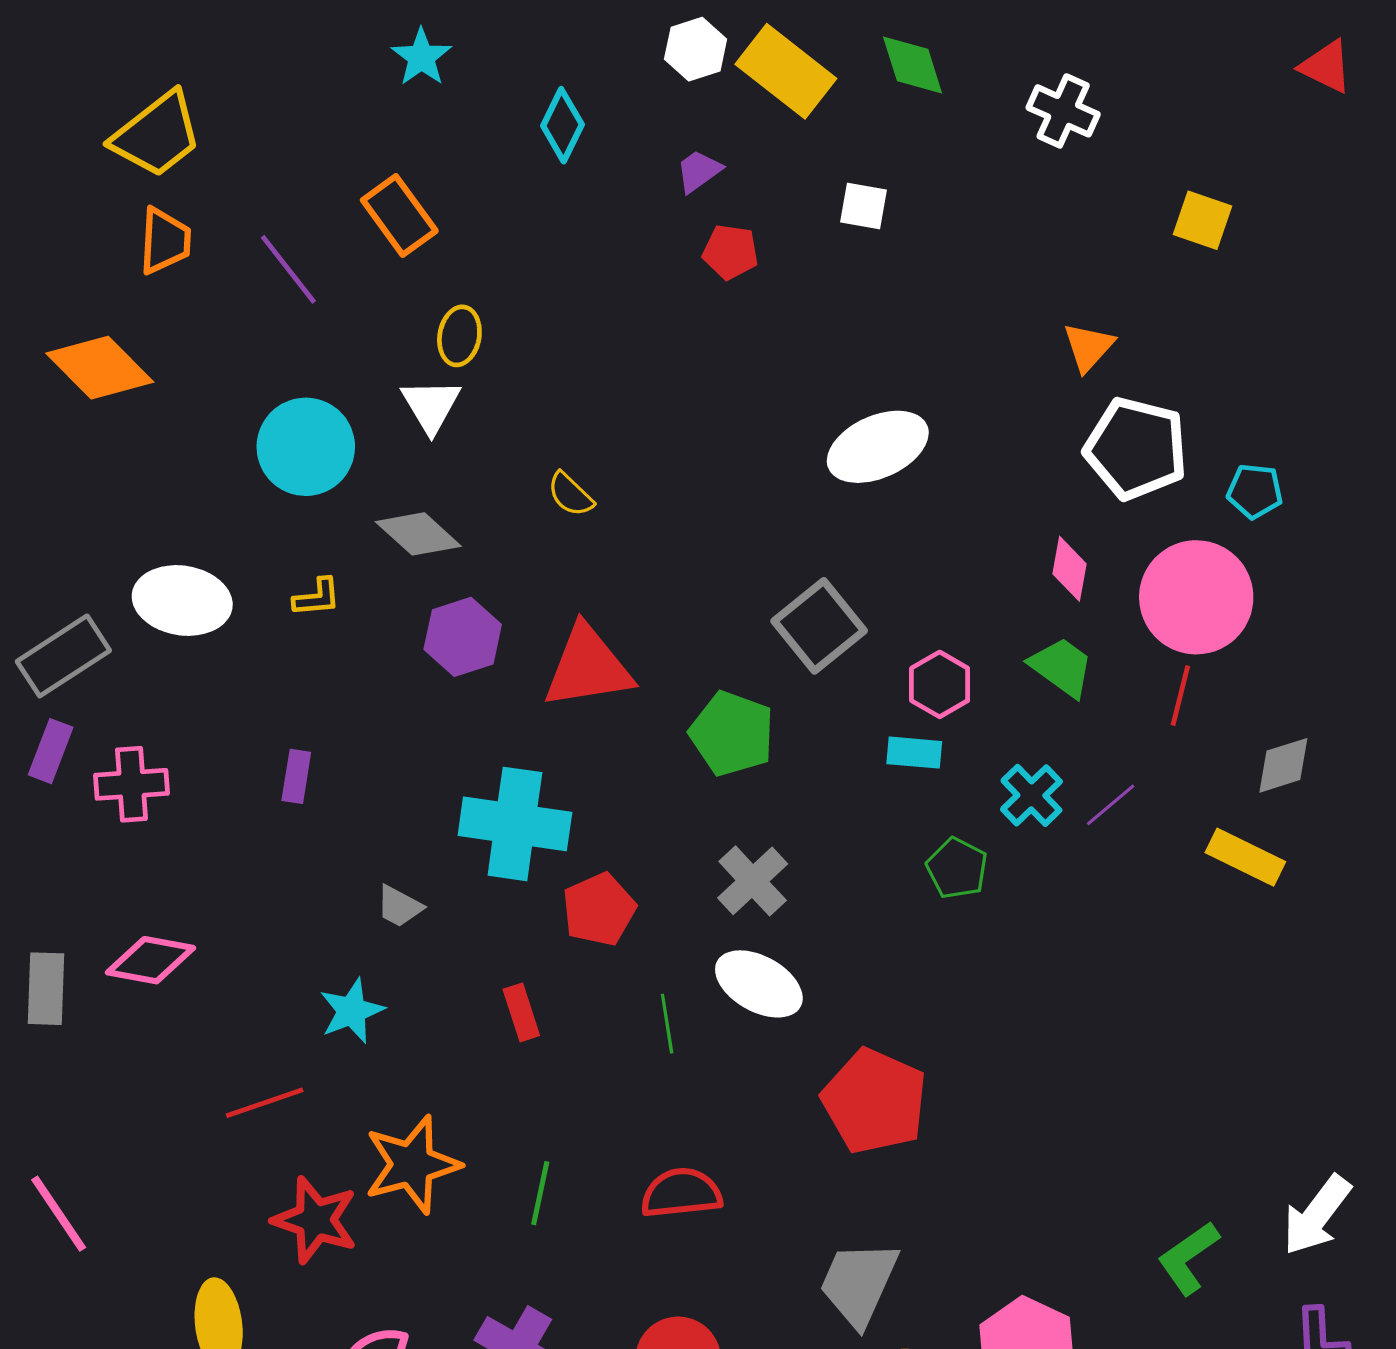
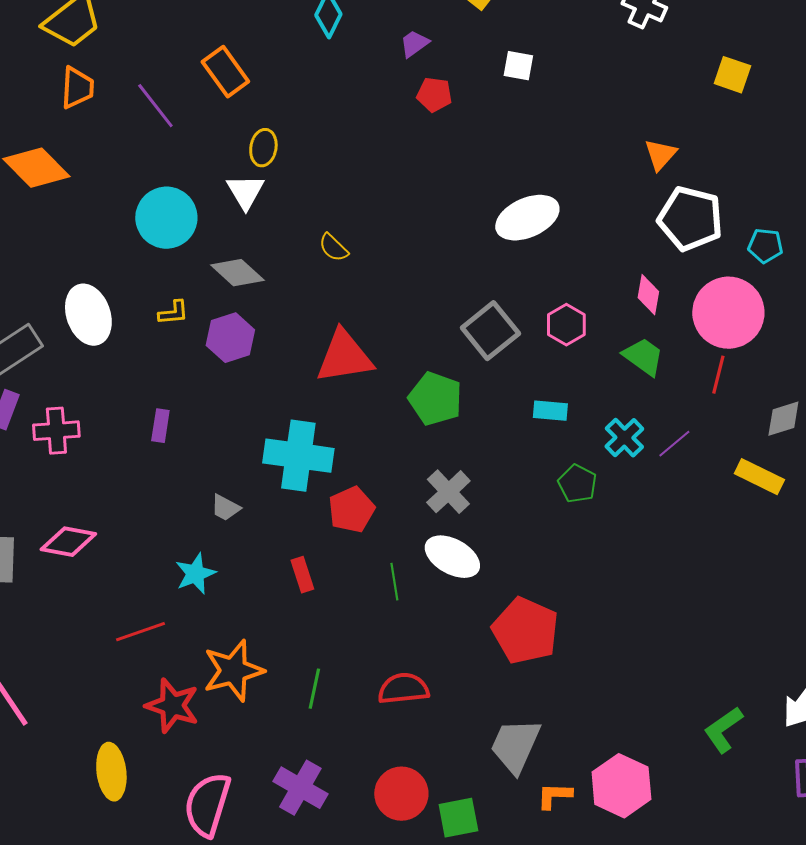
white ellipse: (182, 600) -> (88, 315), turned 62
purple hexagon: (463, 637) -> (230, 338), moved
pink hexagon: (940, 684) -> (566, 325), moved

